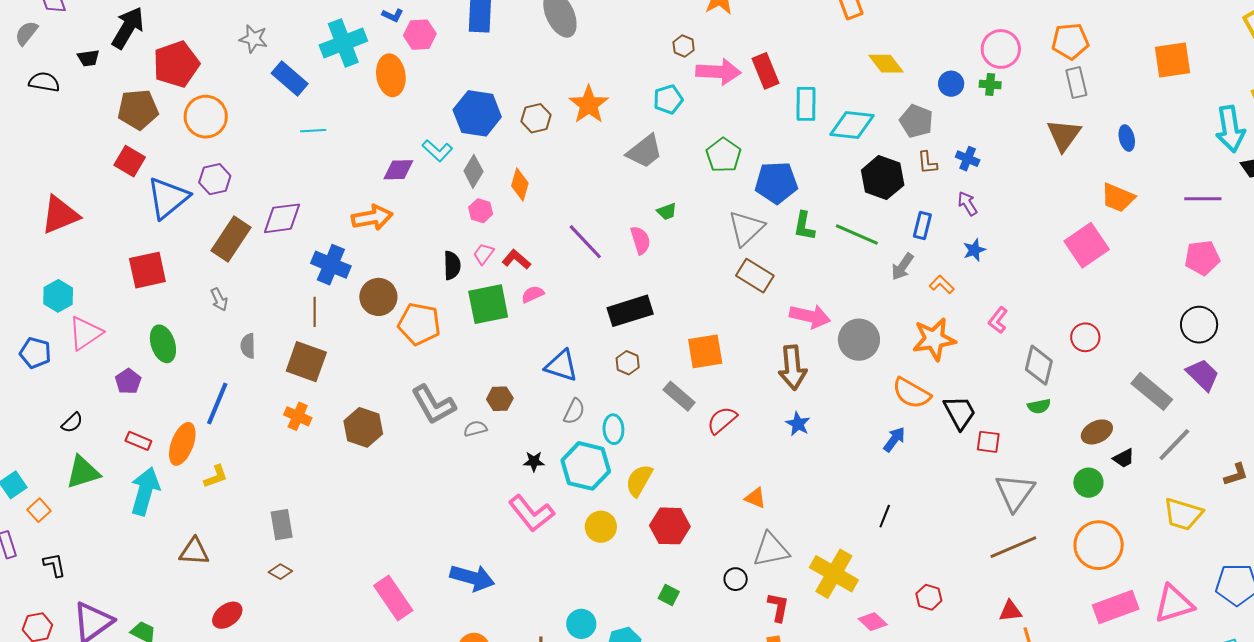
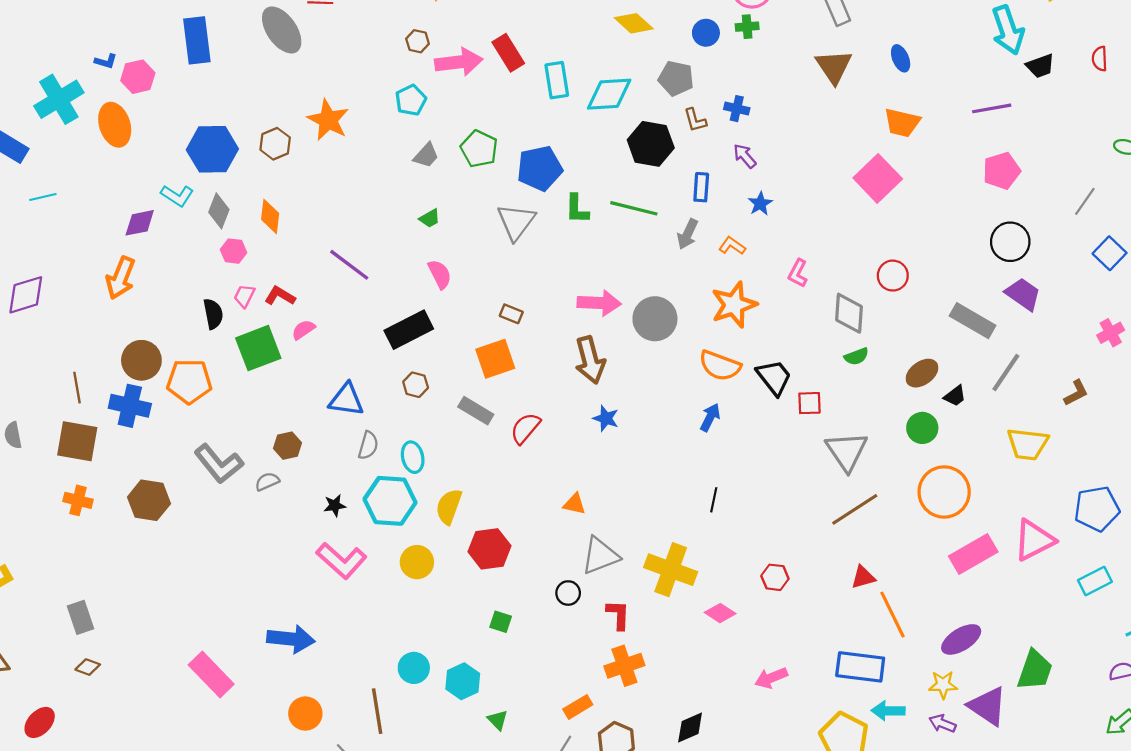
gray trapezoid: (645, 151) -> (426, 155), moved, size x0.7
orange arrow: (372, 218) -> (121, 278), turned 132
pink semicircle: (640, 240) -> (440, 274), moved
blue cross: (331, 265) -> (130, 406), moved
brown rectangle: (755, 276) -> (511, 314), moved, size x0.6

